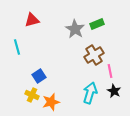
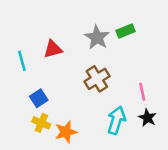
red triangle: (32, 20) -> (53, 49), moved
brown cross: (94, 55) -> (97, 79), moved
blue square: (39, 76) -> (39, 98), moved

